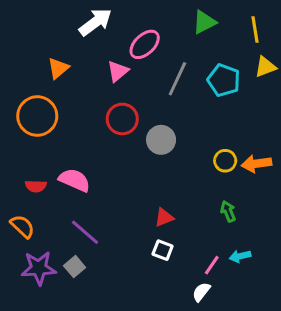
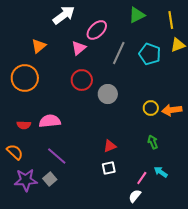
pink semicircle: (75, 180) -> (50, 121), turned -30
white square: (163, 250) -> (109, 168), turned -32
cyan arrow: (240, 256) -> (161, 172), turned 48

